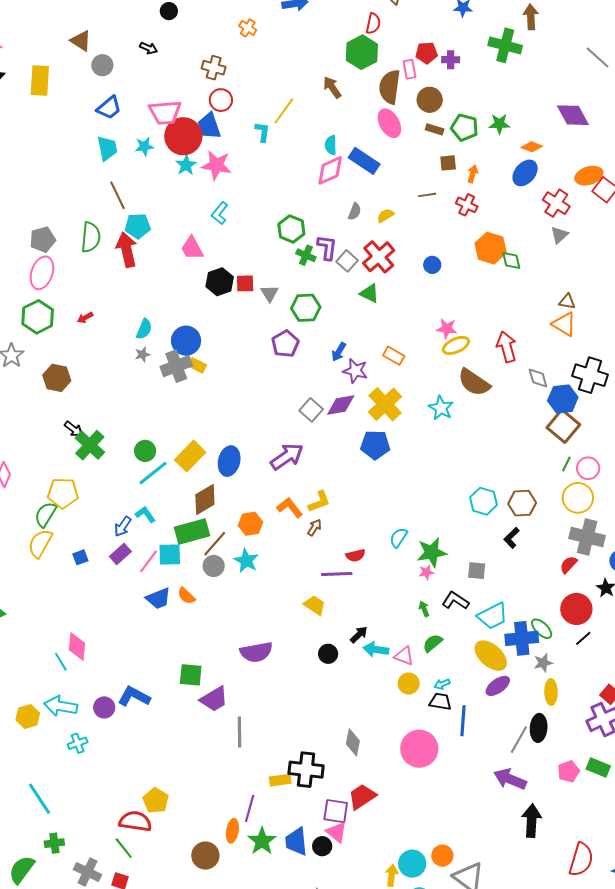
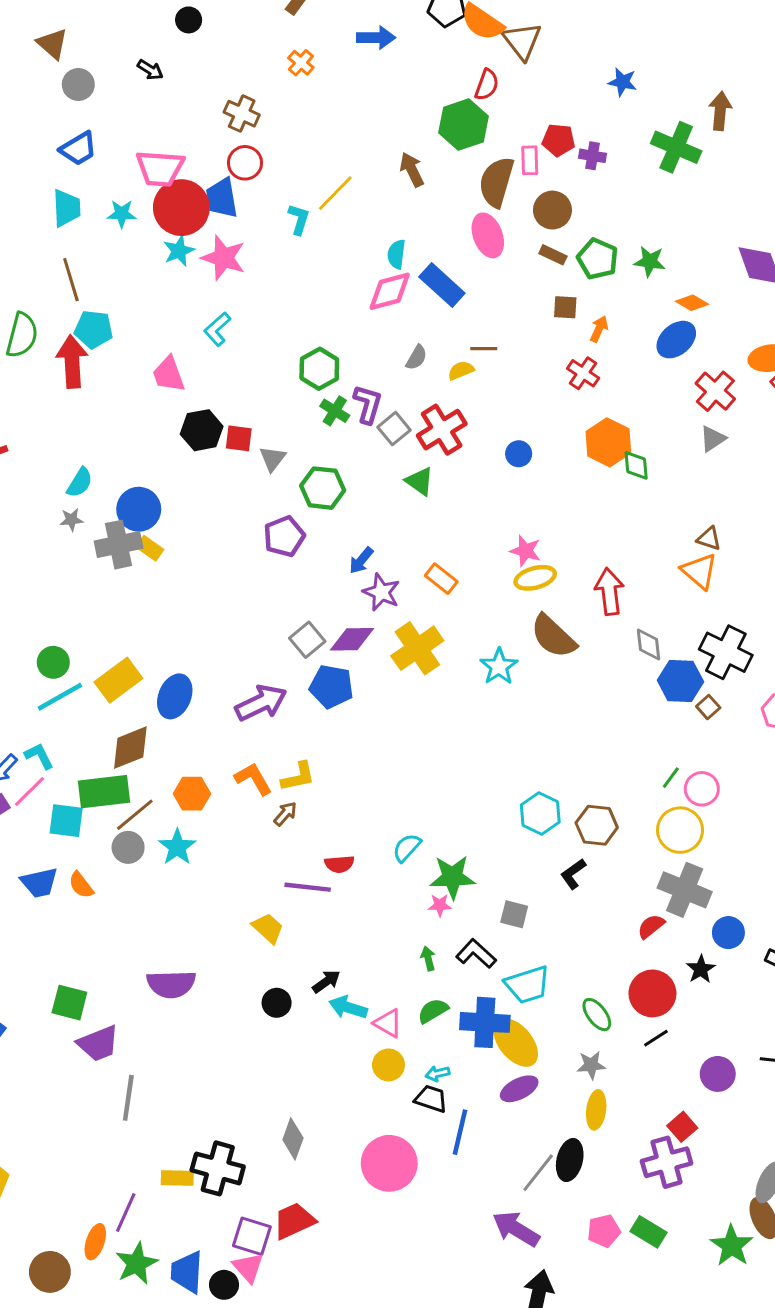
brown line: (427, 195) -> (484, 349), moved
brown square: (563, 426) -> (708, 707), moved, size x0.5
blue pentagon: (375, 445) -> (331, 687), moved
pink line: (149, 561) -> (29, 791), moved
blue cross: (522, 638) -> (485, 1022), moved

